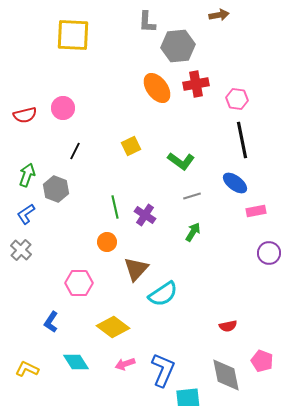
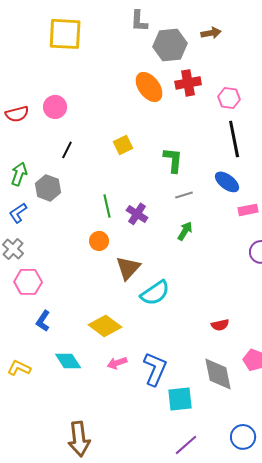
brown arrow: (219, 15) -> (211, 33), moved
green L-shape: (181, 161) -> (173, 160), turned -120
pink hexagon: (79, 283) -> (28, 282), moved

